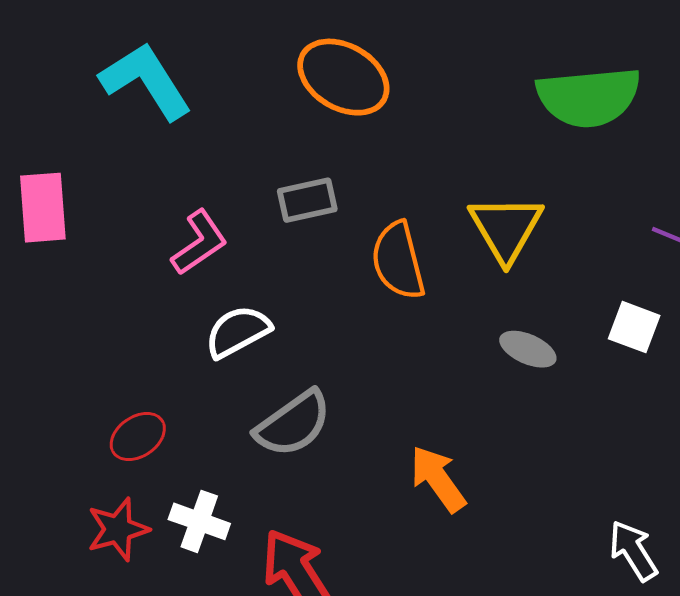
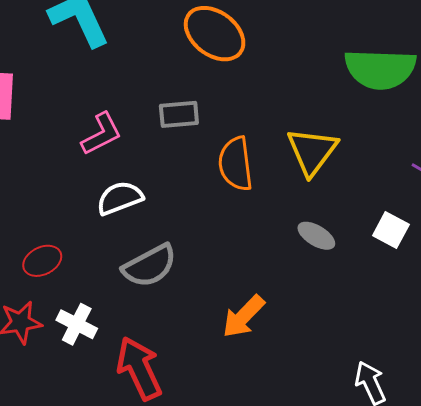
orange arrow: (438, 479) -> (243, 316), turned -108

